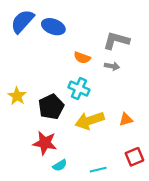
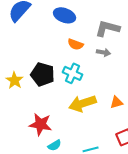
blue ellipse: (53, 27) -> (65, 15), moved
black pentagon: (51, 107) -> (43, 74), moved, turned -30

